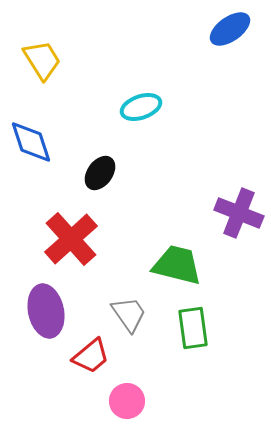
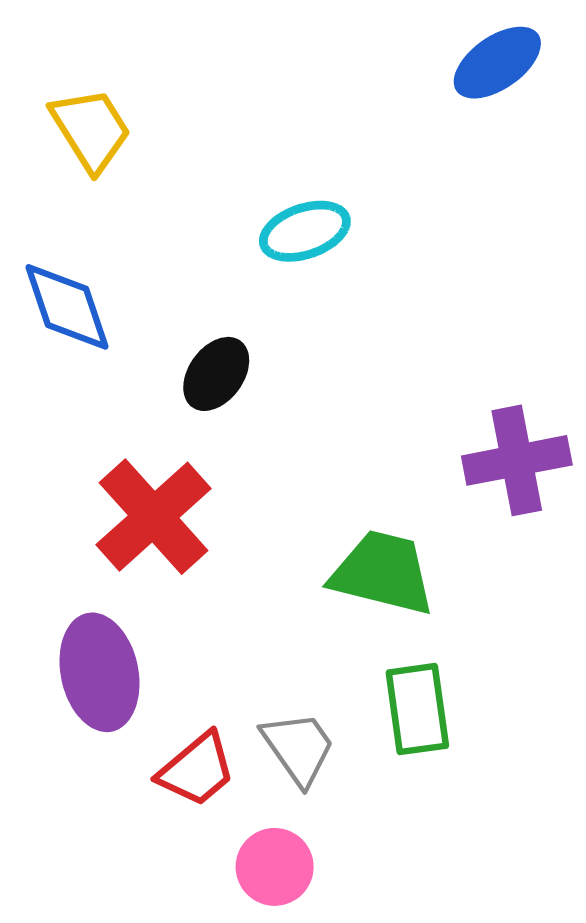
purple cross: (239, 213) -> (517, 460), turned -33
gray trapezoid: (129, 314) -> (298, 748), moved

